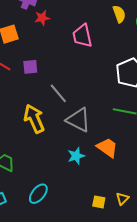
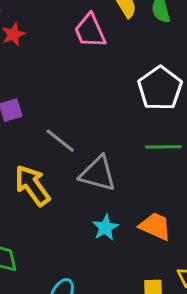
pink trapezoid: (82, 36) -> (90, 31), moved
orange trapezoid: (107, 148) -> (155, 226), moved

